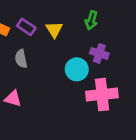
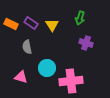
cyan circle: (77, 69) -> (47, 68), moved
pink cross: (102, 95) -> (71, 81), moved

